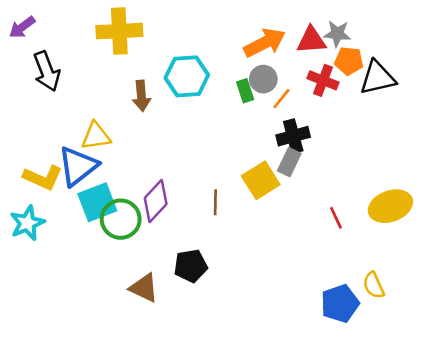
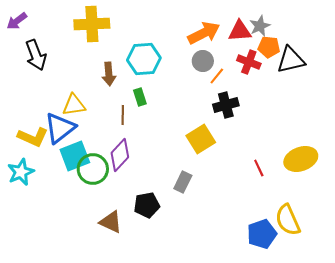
gray star: (337, 34) -> (260, 26), turned -30
green rectangle: (245, 91) -> (140, 97), moved
gray rectangle: (289, 162) -> (183, 182), moved
brown line: (215, 202) -> (123, 115), moved
yellow semicircle: (374, 285) -> (288, 220), size x1.5

